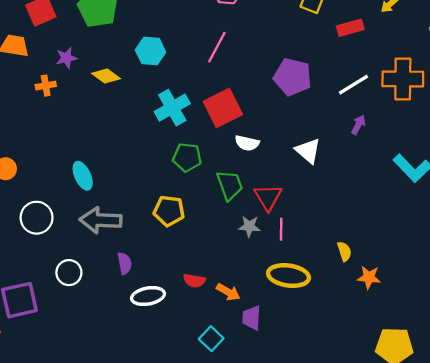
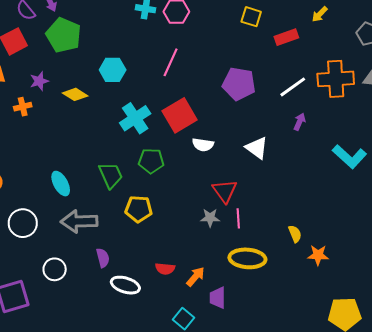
green trapezoid: (230, 185) -> (111, 175), moved
orange arrow: (228, 292) -> (195, 277), turned -75
white ellipse: (148, 296) -> (125, 285), turned 32

